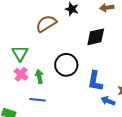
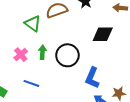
green triangle: (20, 53) -> (33, 23), moved, turned -36
green arrow: (39, 77) -> (42, 52), moved

